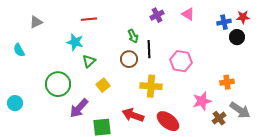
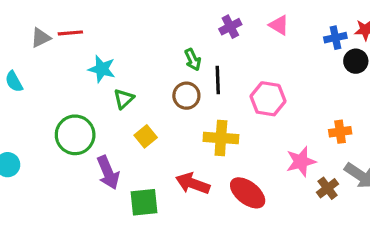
red line: (89, 19) -> (70, 33), moved
purple arrow: (79, 108) -> (108, 172), turned -65

